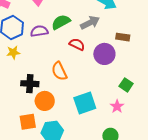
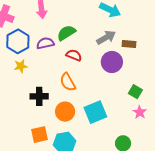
gray arrow: (90, 23) -> (106, 37), moved
red semicircle: (77, 44) -> (74, 55), moved
orange circle: (45, 101) -> (65, 112), moved
pink star: (117, 106) -> (140, 112), moved

